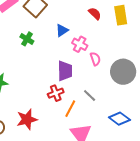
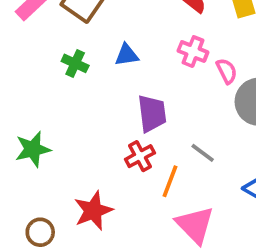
blue triangle: (62, 30) -> (127, 55), moved, turned 32
pink cross: (80, 44) -> (193, 52), moved
pink semicircle: (95, 59) -> (227, 71), moved

